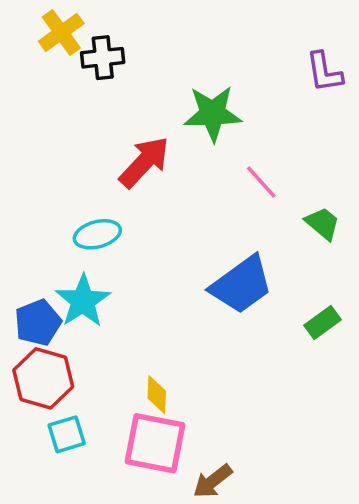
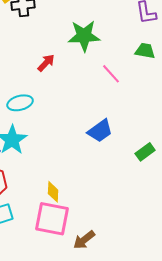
red arrow: (144, 162) -> (46, 63), size x0.6
green trapezoid: (323, 223) -> (145, 51), moved, turned -30
blue trapezoid: (241, 285) -> (100, 131), size x0.7

